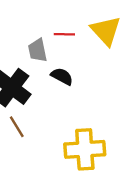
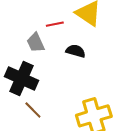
black semicircle: (62, 76) -> (76, 51), moved

